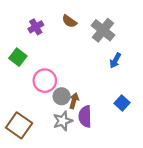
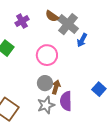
gray cross: (103, 30) -> (68, 24), moved
blue arrow: (115, 60) -> (82, 40), moved
pink circle: (45, 81) -> (47, 55), moved

